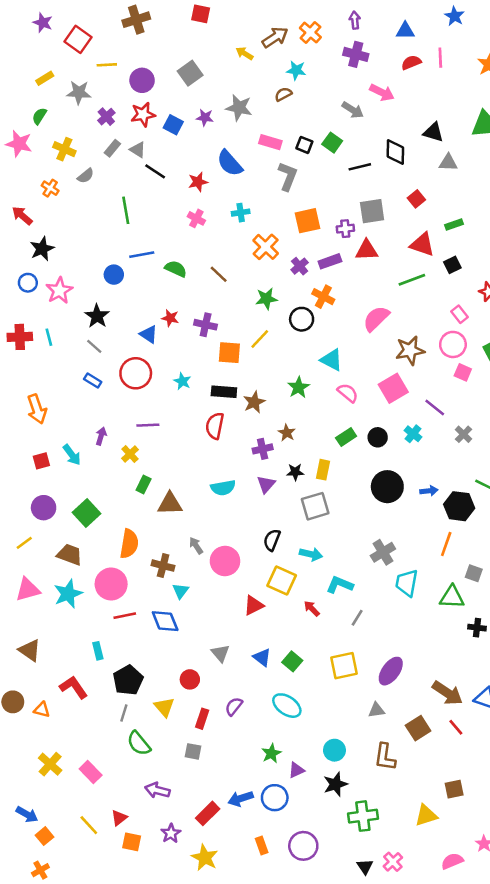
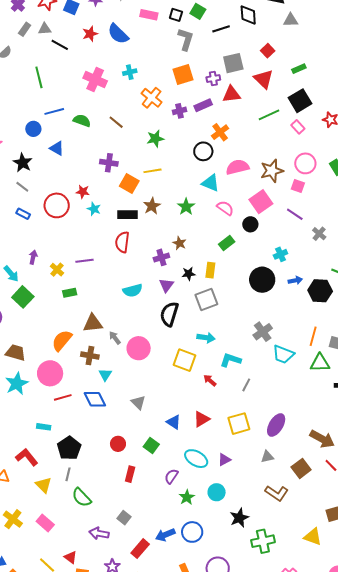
gray triangle: (138, 150) -> (45, 29), turned -32
gray L-shape: (288, 176) -> (186, 39), moved
red star: (198, 182) -> (90, 34), moved
pink cross: (196, 218) -> (95, 80), size x1.6
red triangle: (422, 244) -> (264, 79), moved, turned 30
black square: (452, 265) -> (300, 101), size x1.6
purple cross: (300, 266) -> (179, 111), turned 32
orange cross: (323, 297) -> (220, 132), moved, turned 30
pink rectangle: (460, 314) -> (298, 127), moved
red star: (170, 318) -> (83, 192), moved
black circle: (302, 319) -> (203, 151), moved
pink semicircle: (376, 319) -> (237, 167), moved, turned 35
blue triangle: (149, 334) -> (57, 148), moved
yellow line: (260, 339) -> (153, 171), turned 42
orange square: (229, 353) -> (129, 183), turned 30
pink square: (463, 372) -> (298, 186), moved
brown star: (254, 402) -> (152, 206), moved
purple line: (148, 425) -> (84, 261), moved
cyan cross: (413, 434) -> (280, 254), moved, turned 32
black circle: (378, 437) -> (250, 224), moved
green rectangle: (144, 485) -> (70, 293), turned 56
brown triangle: (170, 504) -> (93, 323), moved
green square: (86, 513) -> (23, 297), moved
black semicircle: (272, 540) -> (169, 314), moved, size x1.4
orange semicircle: (129, 544) -> (62, 340), turned -145
orange line: (446, 544) -> (313, 336), moved
cyan trapezoid: (407, 583) -> (283, 354), turned -75
red triangle: (254, 605) -> (202, 419), moved
cyan rectangle: (98, 651) -> (44, 427), turned -64
gray triangle: (220, 653) -> (138, 402), moved
green square: (292, 661) -> (151, 446), moved
purple semicircle: (234, 706) -> (171, 476), moved
yellow triangle: (164, 707) -> (44, 485), moved
cyan circle: (334, 750) -> (217, 492), moved
gray square: (193, 751) -> (124, 518), moved, turned 32
brown L-shape: (385, 757) -> (277, 493), turned -60
purple triangle: (296, 770) -> (224, 460), moved
yellow triangle: (426, 815) -> (313, 537), turned 42
red triangle: (119, 818) -> (71, 557), turned -40

